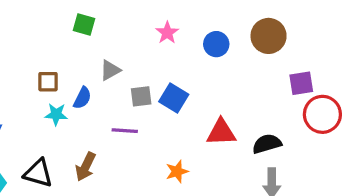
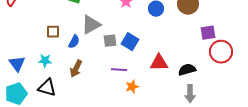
gray triangle: (110, 70) -> (91, 25), size x1.5
cyan star: (56, 114) -> (45, 61), moved
purple line: (125, 131) -> (119, 70), moved
brown arrow: (86, 167) -> (76, 69), moved

